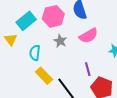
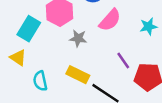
cyan semicircle: (35, 53) -> (40, 81), moved
yellow rectangle: (44, 76) -> (78, 75), moved

